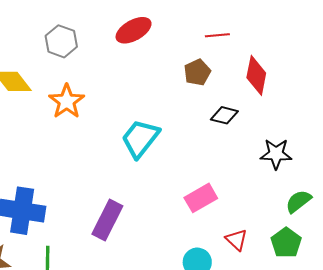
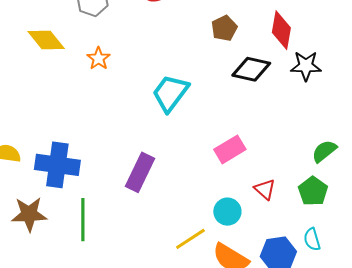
orange star: (67, 101) -> (99, 58), size x0.7
black diamond: (224, 115) -> (251, 69), size x1.4
black star: (276, 154) -> (306, 66), moved

